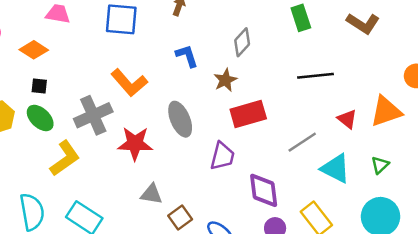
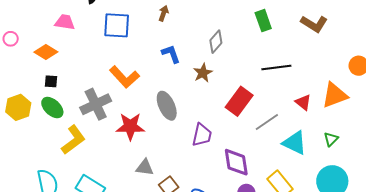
red rectangle: (248, 114) -> (239, 101), moved, turned -36

